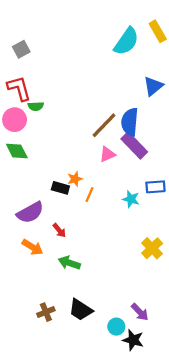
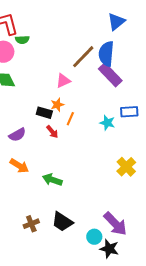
blue triangle: (153, 86) -> (116, 22), moved
pink triangle: (107, 154) -> (63, 81), moved
purple semicircle: (30, 212) -> (17, 135), size x0.7
red arrow: (59, 230) -> (52, 132), moved
purple arrow: (140, 312) -> (115, 224), size x1.5

